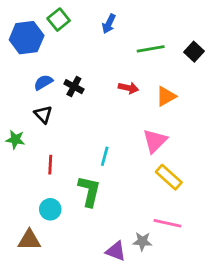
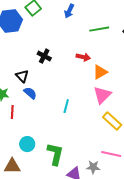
blue semicircle: (43, 82) -> (30, 93), moved, turned 72
orange triangle: (166, 96) -> (100, 72), moved
red line: (50, 165) -> (12, 112), moved
green L-shape: (89, 191) -> (55, 154), moved

